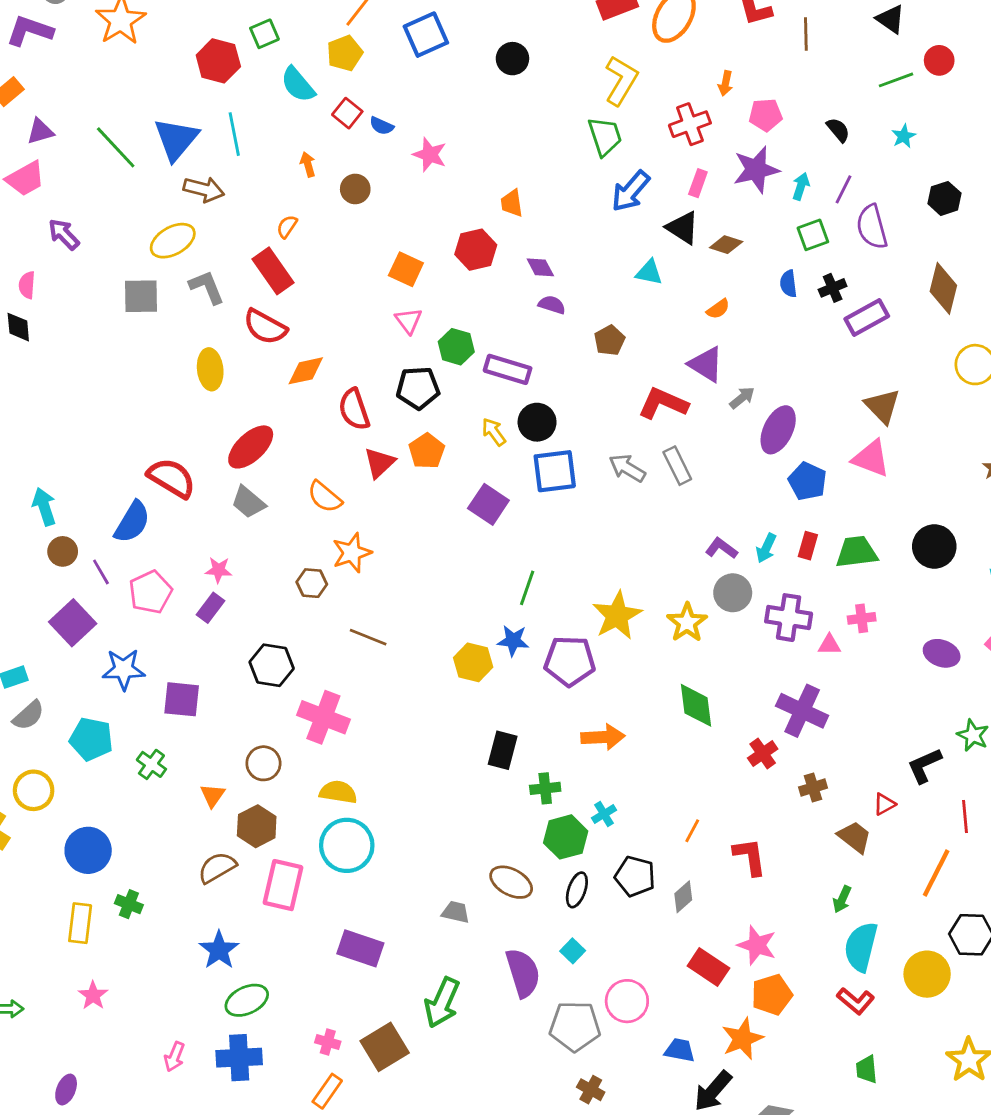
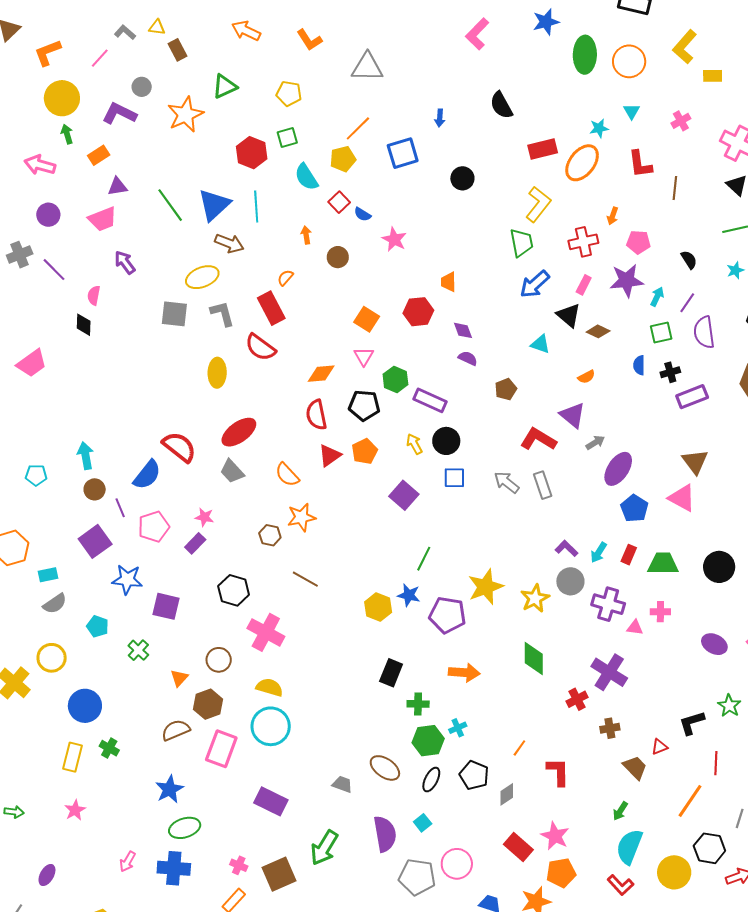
orange diamond: (306, 371) -> (321, 374), moved
blue square: (555, 471) -> (454, 478), size x0.7
cyan pentagon: (91, 739) -> (98, 626), size x0.7

